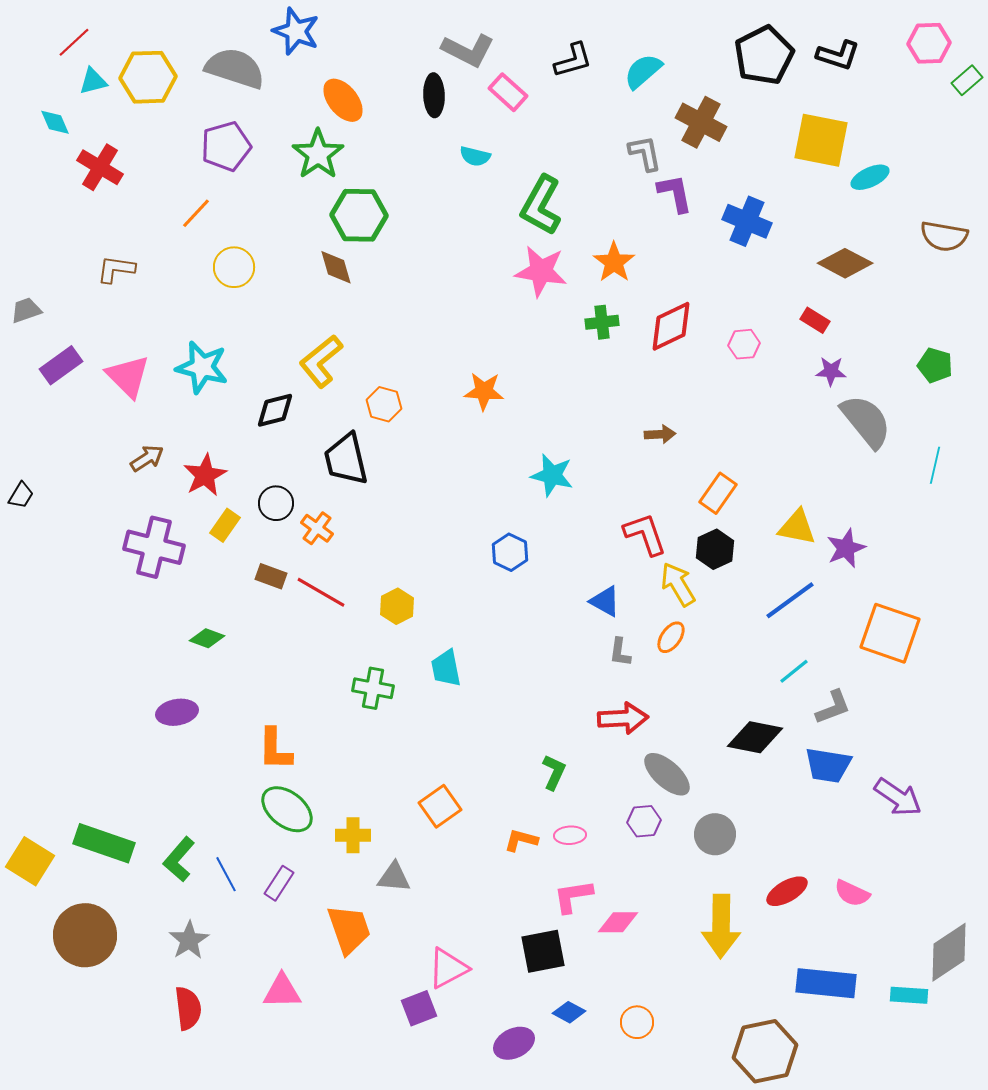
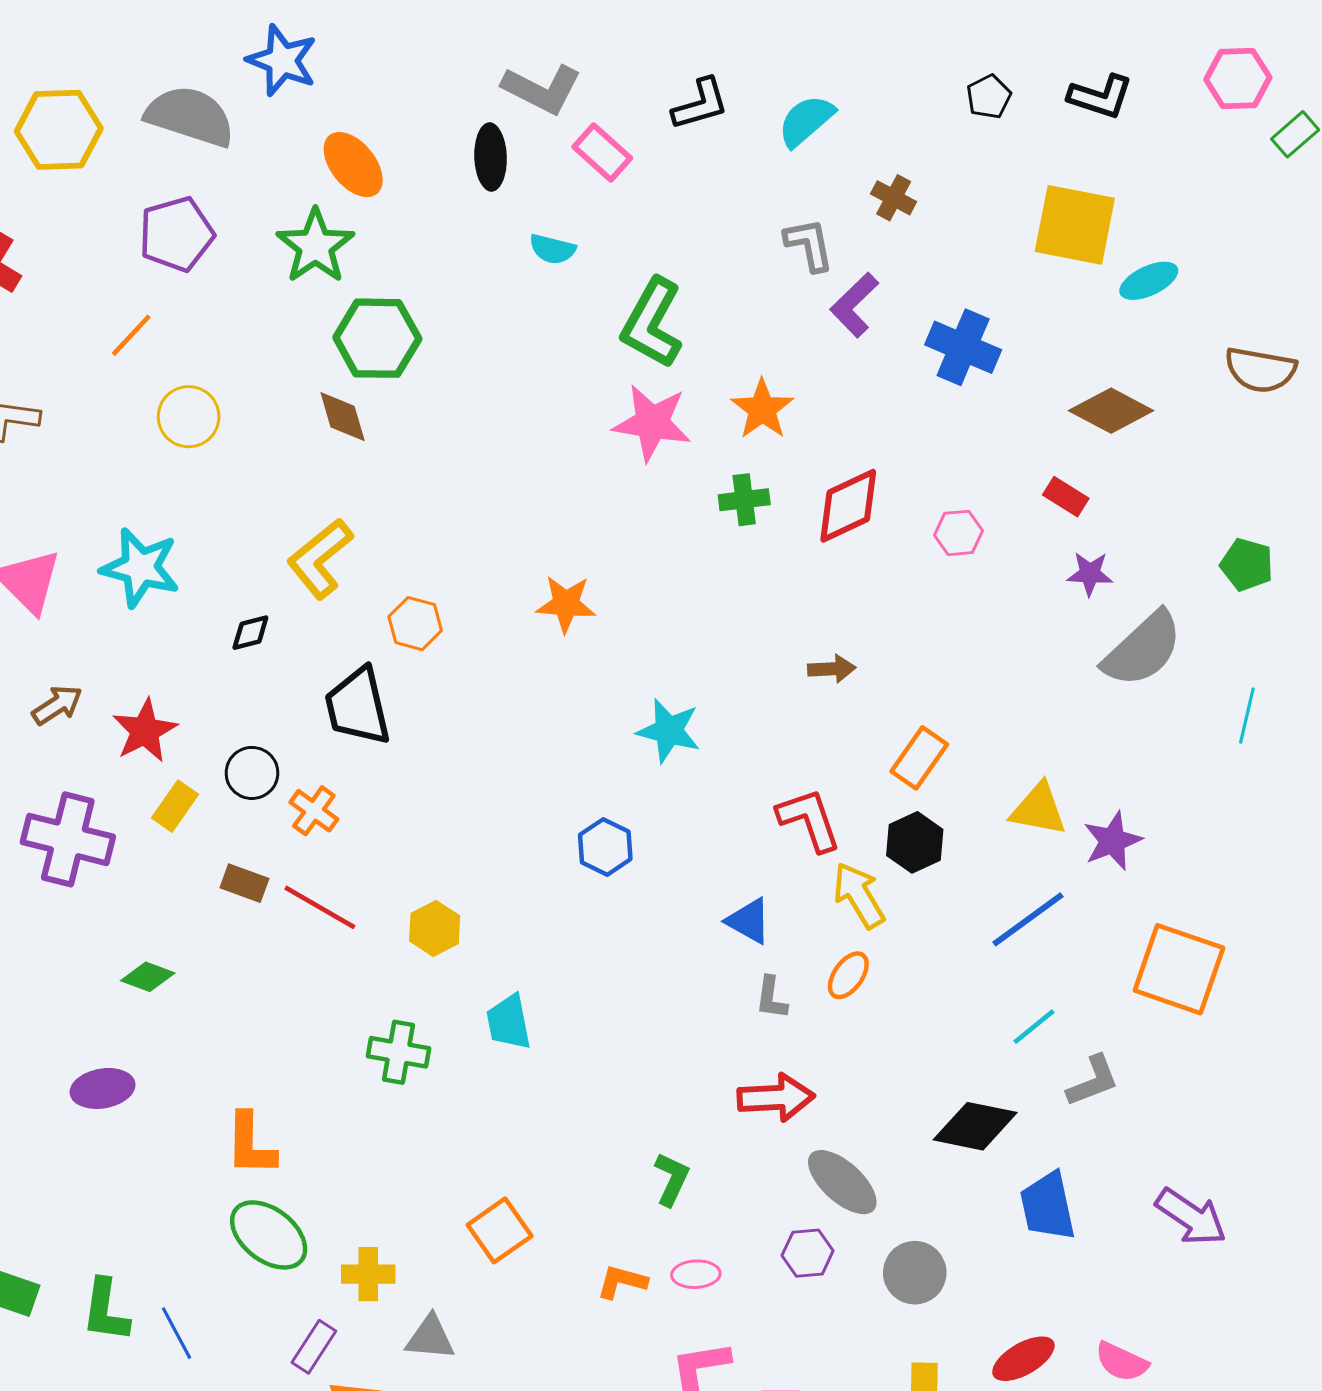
black pentagon: (764, 55) -> (989, 97), size x0.5
brown cross: (701, 122) -> (894, 198), size x0.6
purple L-shape: (675, 193) -> (854, 305), turned -123
black diamond: (275, 410) -> (250, 633), size x0.7
gray semicircle: (866, 421) -> (1143, 649), turned 86
blue trapezoid: (828, 765) -> (1048, 1206), moved, turned 69
green L-shape: (179, 859) -> (106, 1310), turned -33
purple rectangle: (279, 883) -> (314, 1347), moved

